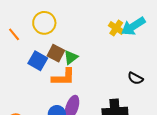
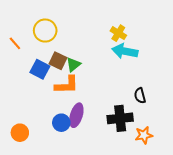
cyan arrow: (133, 26) -> (125, 51), moved, turned 45
black semicircle: (135, 78) -> (140, 96), moved, turned 49

